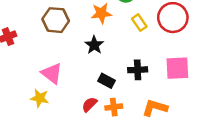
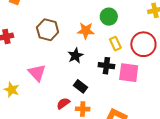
pink square: (177, 68) -> (129, 73), moved
black cross: (138, 70) -> (106, 66), moved
yellow star: (40, 98) -> (12, 90), moved

